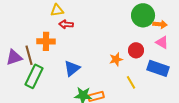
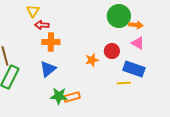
yellow triangle: (57, 10) -> (33, 11), turned -48
orange cross: (46, 41) -> (51, 42), moved
yellow line: (131, 82) -> (124, 83), moved, turned -64

